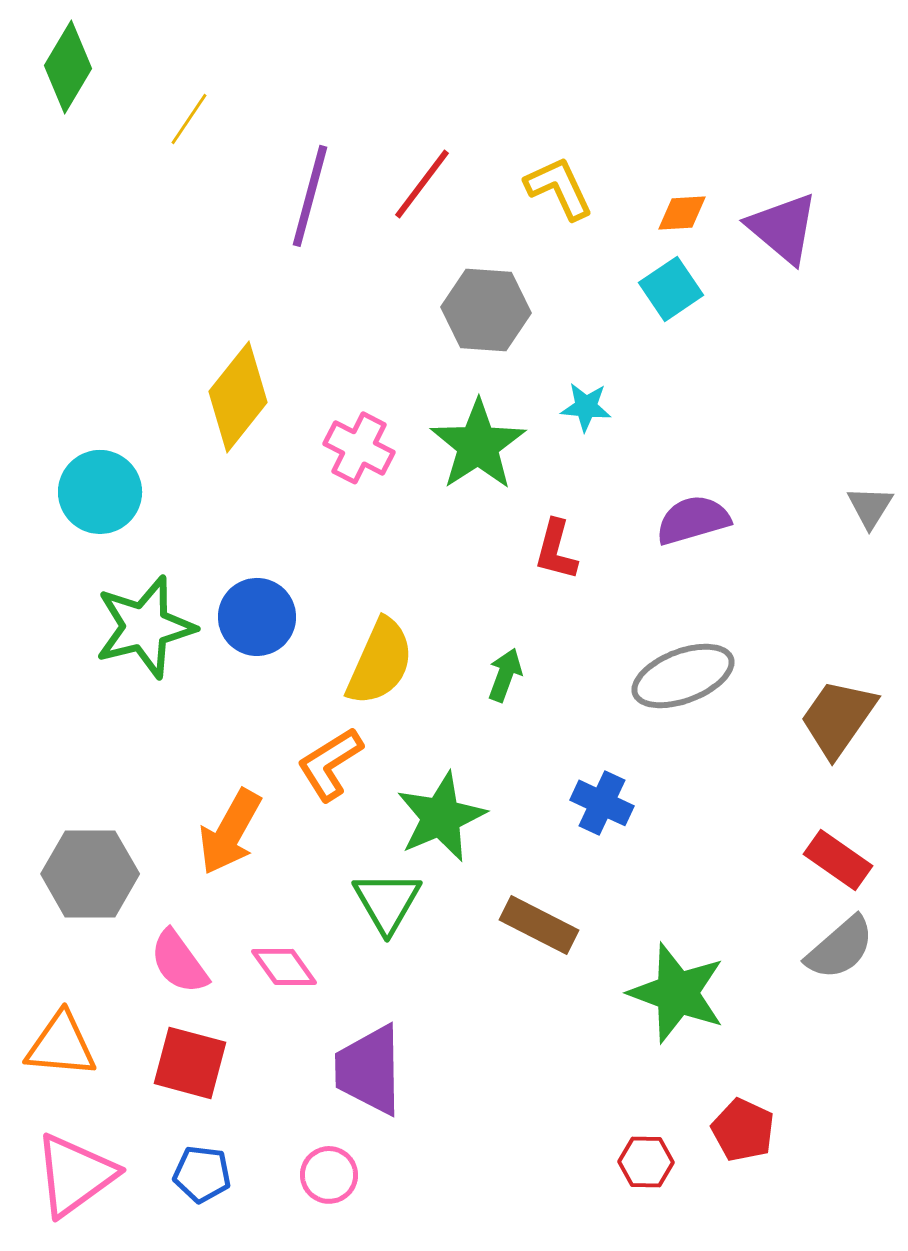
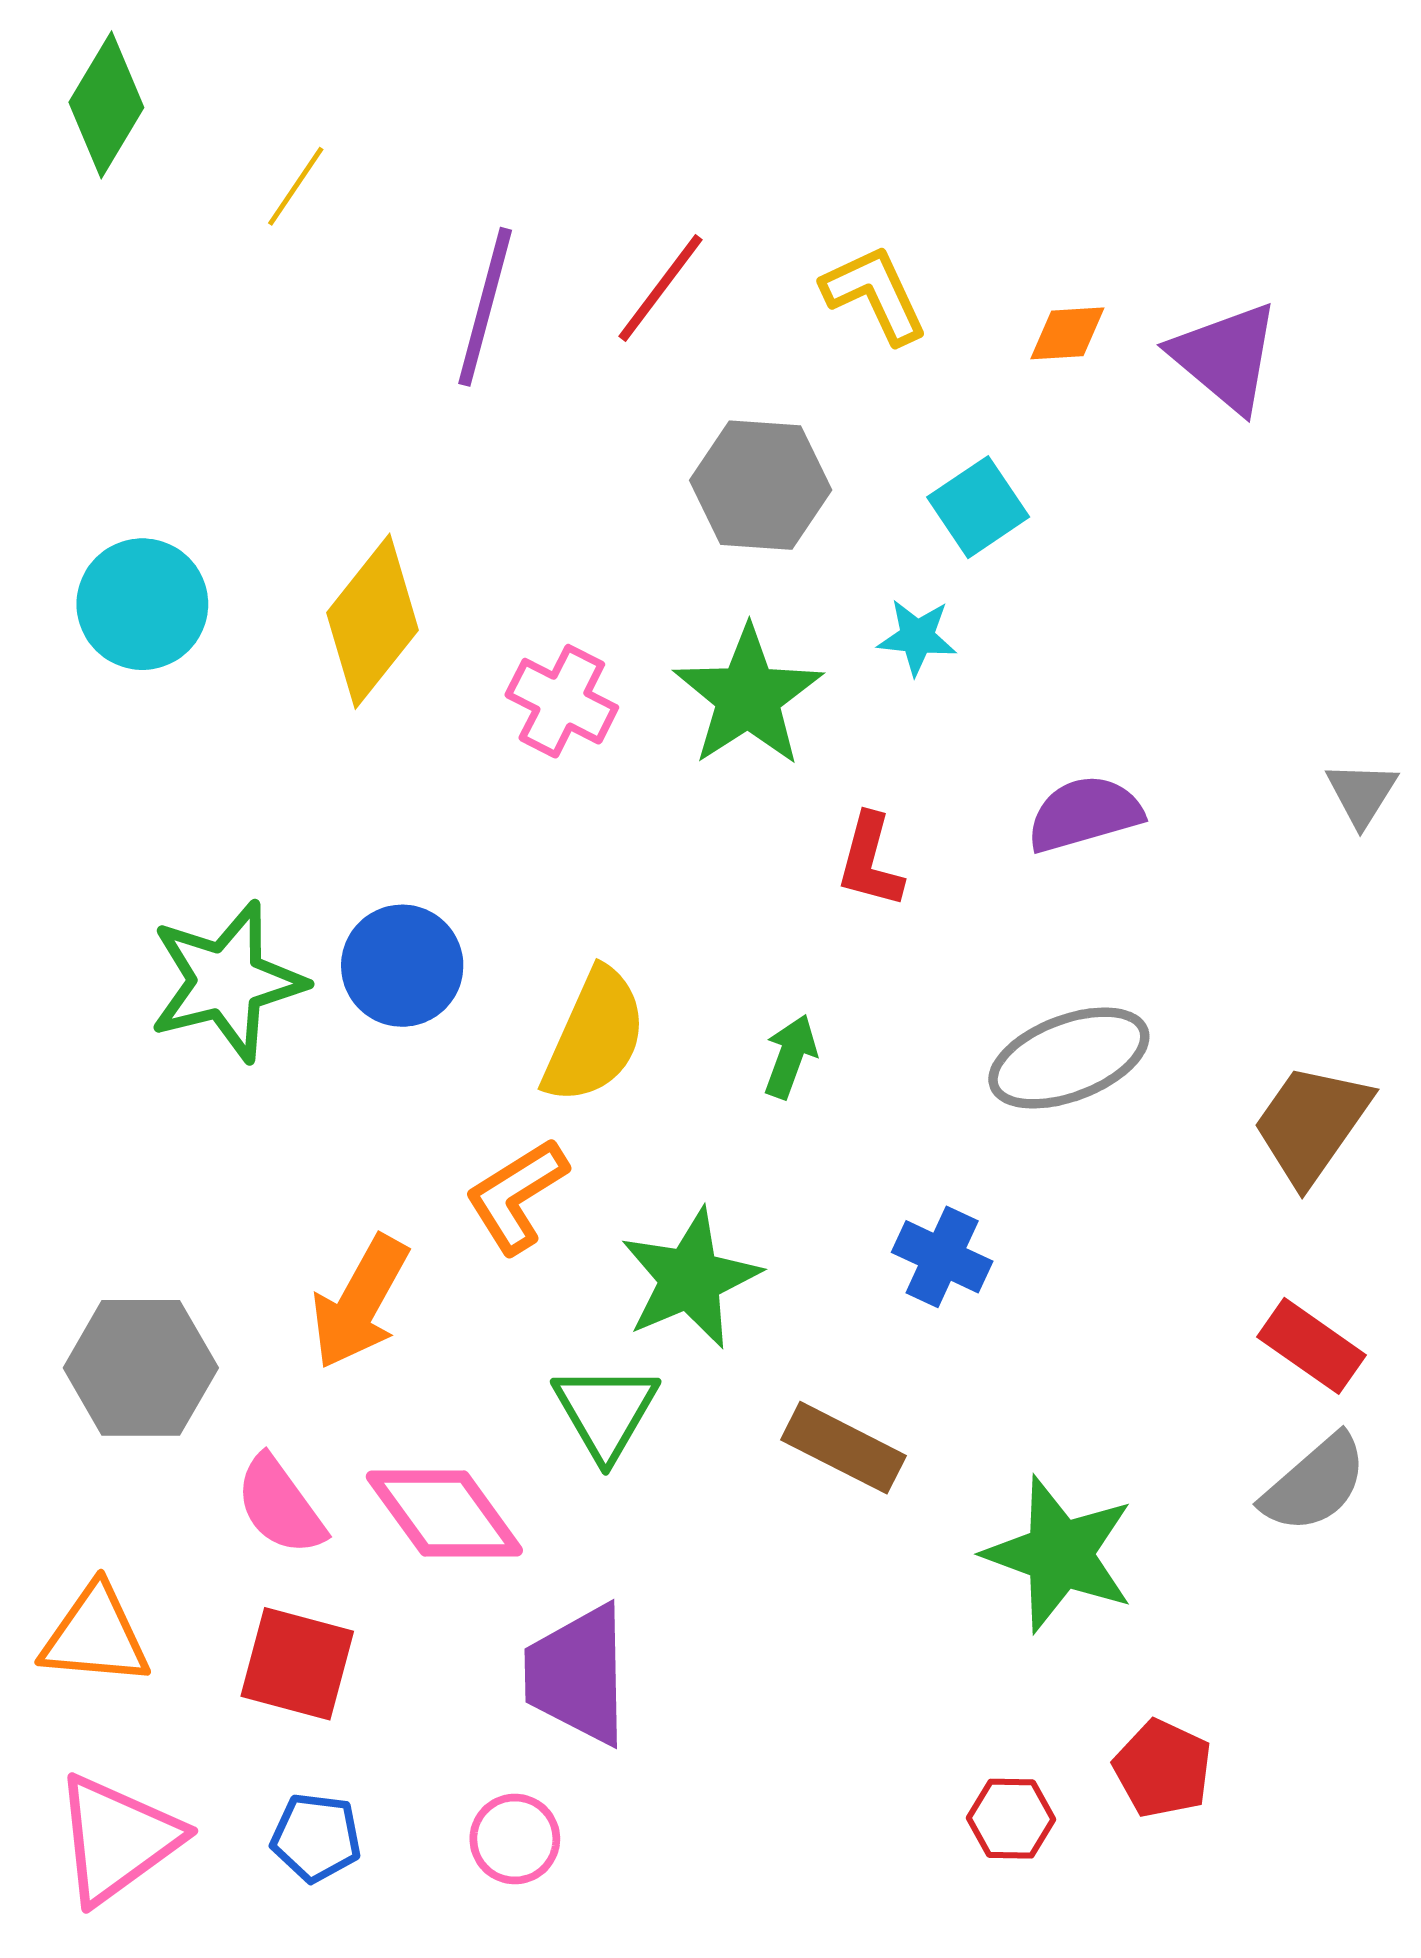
cyan square: (671, 289) -> (978, 507), moved
cyan circle: (100, 492) -> (142, 604), moved
pink diamond: (284, 967) -> (444, 1513), size x1.5

